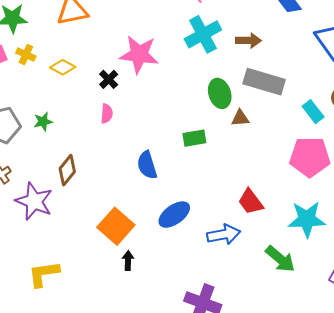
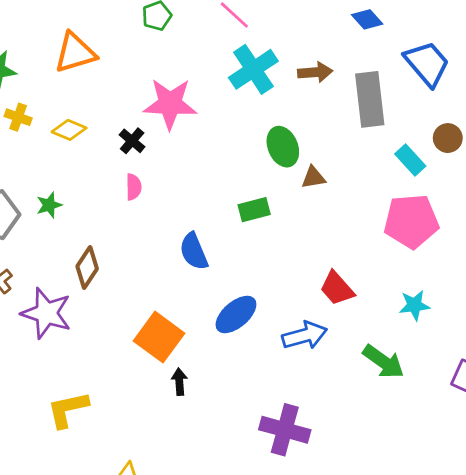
gray rectangle: (264, 82) -> (370, 99), moved, turned 72
cyan star: (307, 219) -> (414, 305), size x0.6

